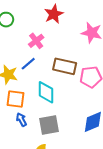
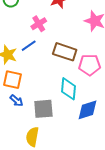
cyan diamond: (46, 92) -> (69, 89), moved
blue arrow: (21, 120) -> (16, 101), turned 152

